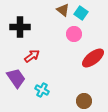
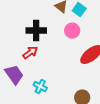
black cross: (20, 27) -> (36, 31), moved

